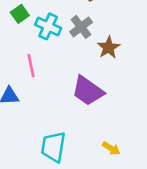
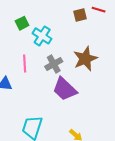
gray cross: (81, 27) -> (54, 64), moved
brown star: (109, 48) -> (85, 59), size x1.4

